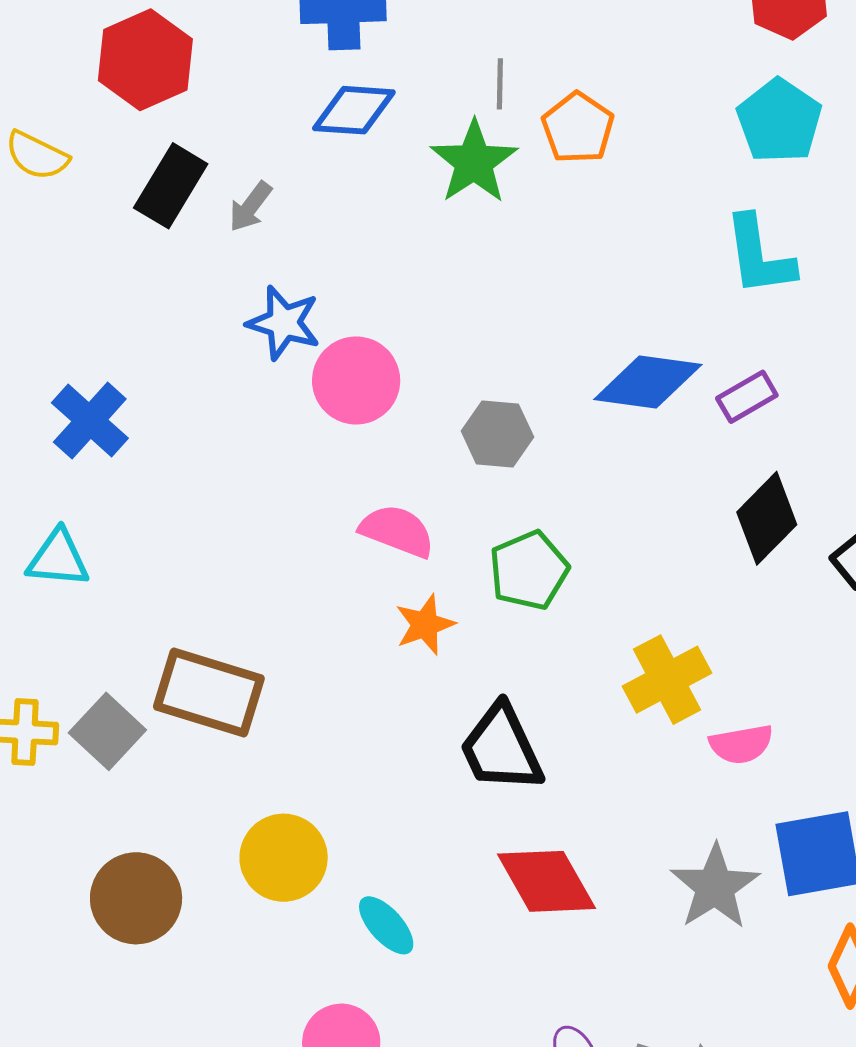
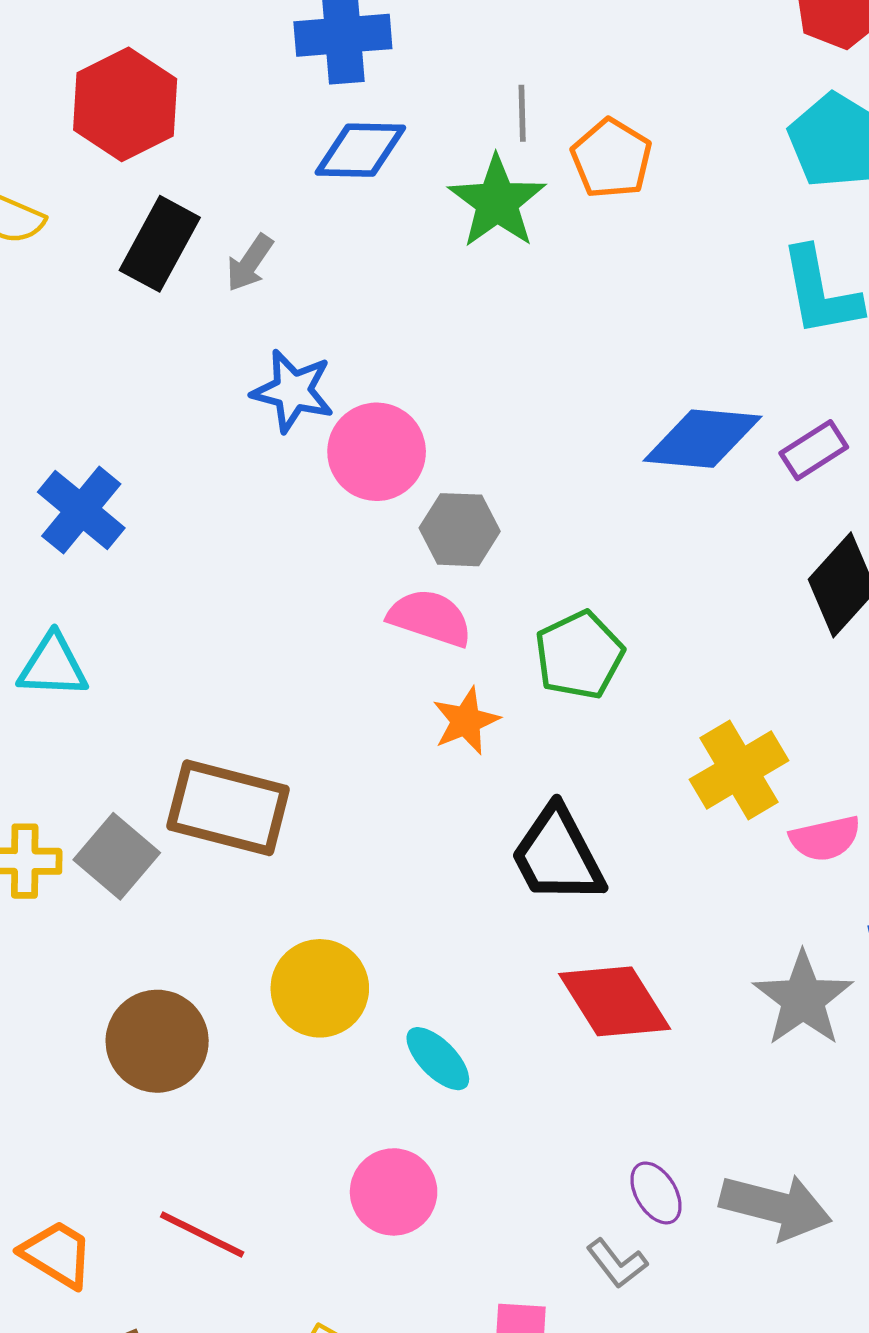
gray hexagon: (497, 434) -> (460, 530), moved

